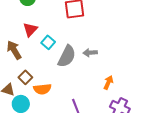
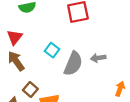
red triangle: (30, 30) -> (15, 37), moved

